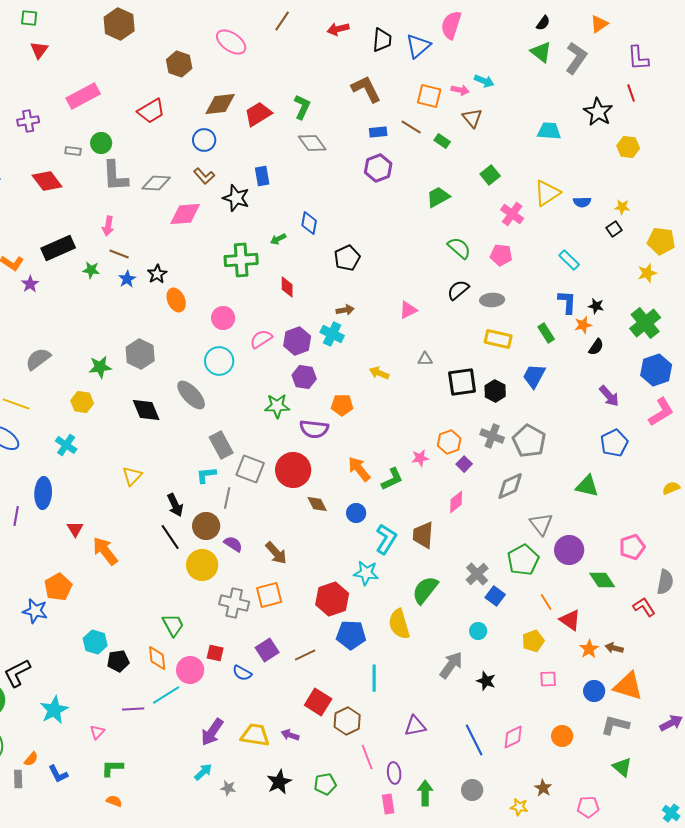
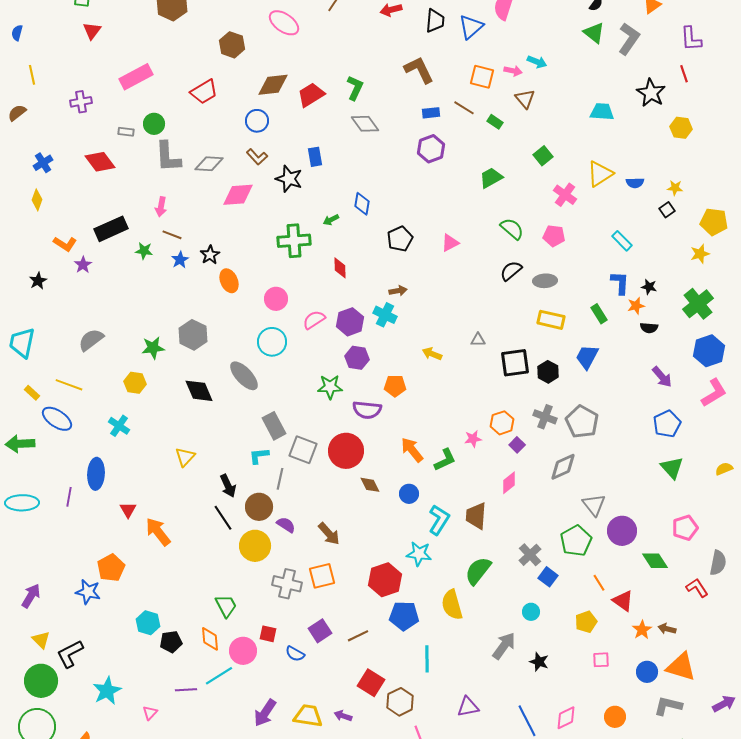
pink triangle: (408, 310) -> (450, 243), moved
black semicircle: (596, 347) -> (649, 328), turned 60
green triangle: (587, 486) -> (672, 468), moved, turned 35

